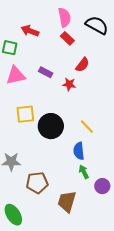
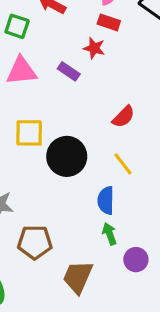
red rectangle: (67, 38) -> (109, 22), turned -32
red semicircle: (82, 65) -> (123, 117), moved
red star: (69, 84) -> (94, 48), moved

